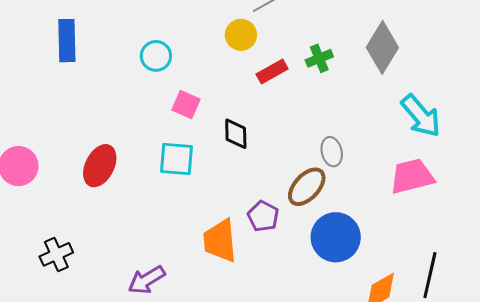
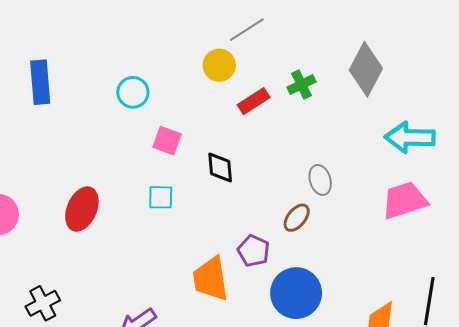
cyan arrow: (421, 116) -> (410, 137), turned 135
cyan square: (177, 159) -> (161, 197), size x0.7
brown ellipse: (307, 187) -> (297, 218), size x0.7
blue circle: (336, 237) -> (296, 293), moved

